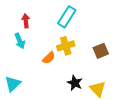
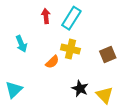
red arrow: (26, 21) -> (46, 16), moved
yellow cross: (66, 46) -> (70, 49), turned 30

